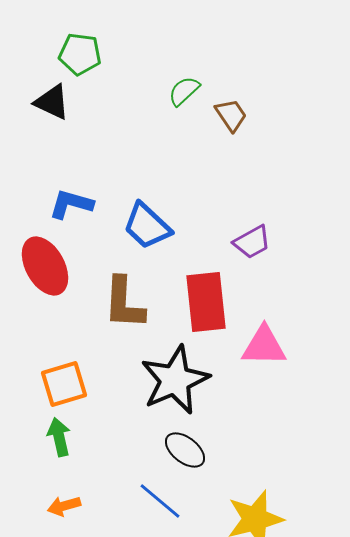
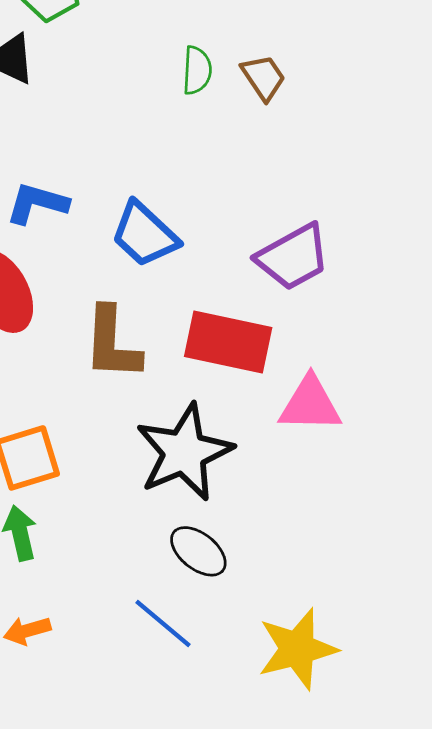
green semicircle: (184, 91) -> (197, 70), moved, turned 136
purple trapezoid: (252, 242) -> (293, 257), size x1.4
red rectangle: (206, 302) -> (228, 342), turned -72

